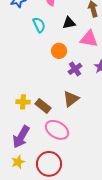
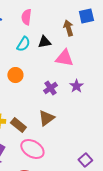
cyan semicircle: (39, 25) -> (23, 44), moved, turned 56
orange circle: (59, 51) -> (15, 75), moved

